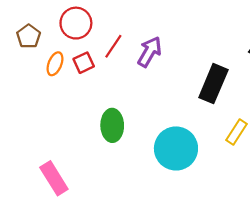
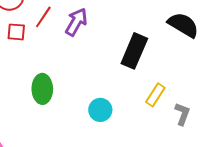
red square: (84, 63) -> (16, 32), turned 30
cyan circle: (176, 148) -> (100, 110), size x0.6

